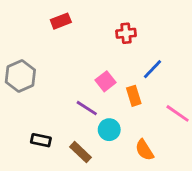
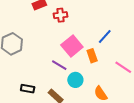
red cross: (126, 33) -> (61, 15), moved
pink square: (106, 81) -> (72, 46), size x1.5

